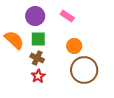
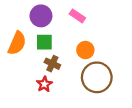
orange semicircle: (14, 40) -> (17, 43), turned 70
brown cross: (37, 58) -> (52, 64), moved

